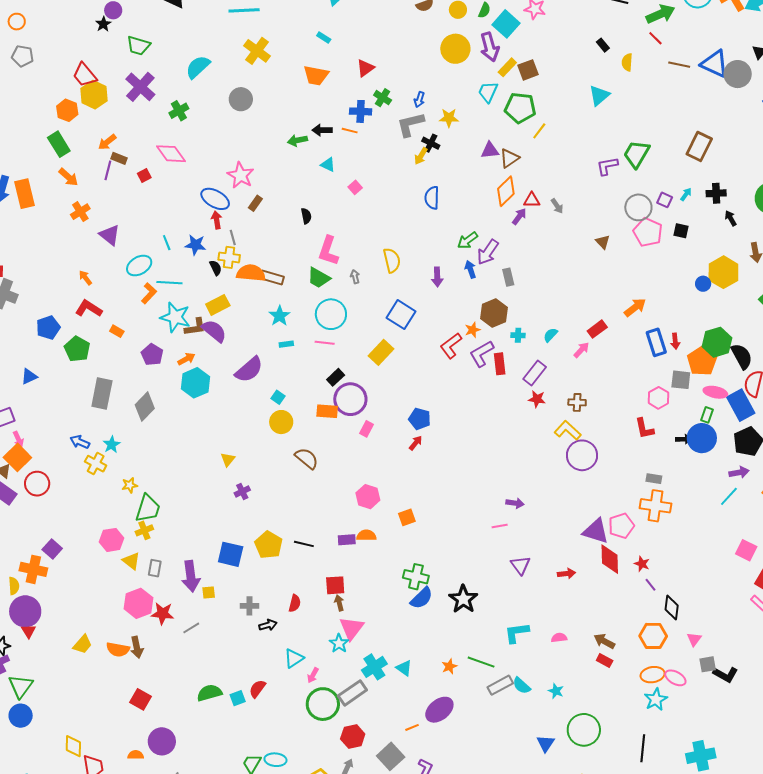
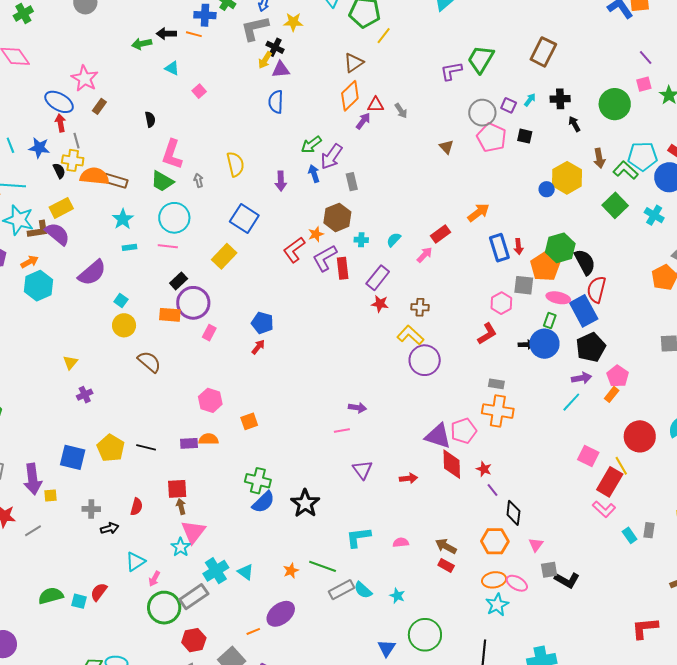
purple triangle: (490, 150) -> (281, 70), moved
red L-shape: (644, 429) -> (487, 334), turned -110
cyan square: (238, 698) -> (79, 601), turned 35

